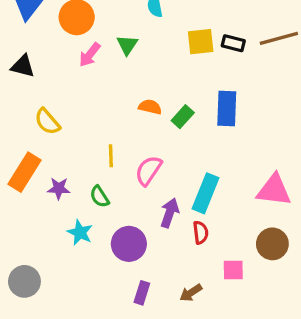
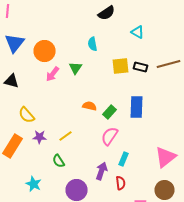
yellow line: (111, 156) -> (66, 136), turned 56
pink semicircle: (148, 170) -> (110, 136), moved
purple star: (59, 188) -> (40, 137), moved
pink triangle: (274, 190) -> (166, 157), turned -45
cyan rectangle: (206, 193) -> (124, 159), size x0.6
cyan star: (80, 232) -> (34, 184), moved

